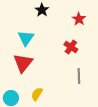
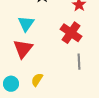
red cross: (71, 47) -> (71, 33), size x1.5

